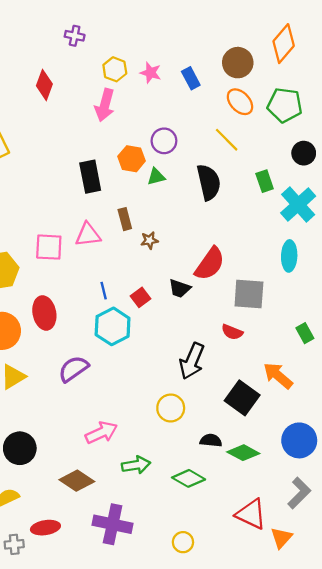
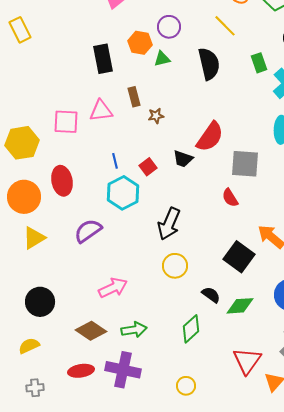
red semicircle: (232, 332) -> (230, 198), turned 36
black arrow: (192, 361) -> (169, 224), moved
black semicircle: (211, 440) -> (211, 295), turned 30
green diamond: (243, 453) -> (240, 306), turned -32
green arrow: (136, 465) -> (134, 330), moved
green diamond: (189, 478) -> (191, 329), turned -72
red triangle: (251, 514) -> (247, 361), turned 40
red ellipse: (45, 528) -> (81, 371), moved

